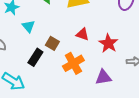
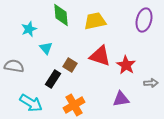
red triangle: (82, 34) -> (100, 56), size x1.6
orange cross: (73, 63) -> (74, 105), moved

